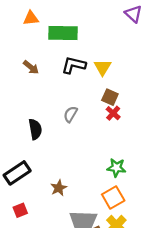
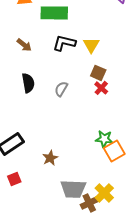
black semicircle: (35, 129) -> (28, 83), moved
orange square: (113, 198) -> (114, 151), moved

